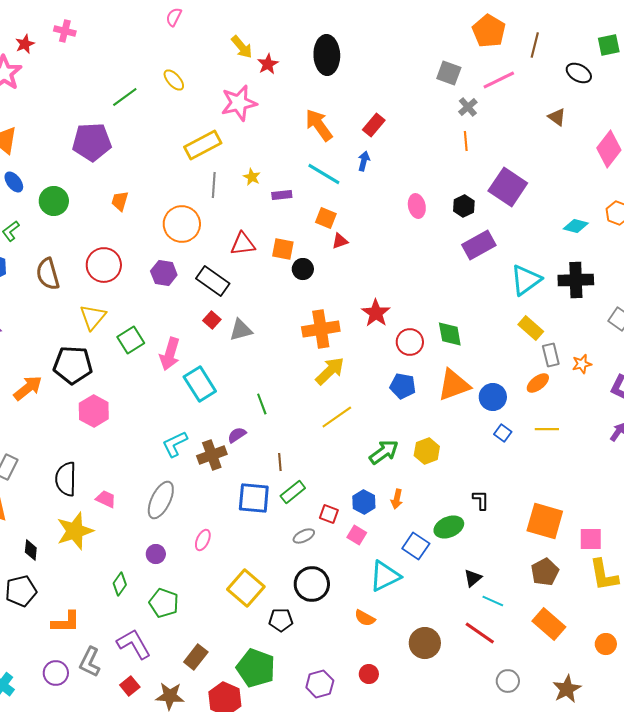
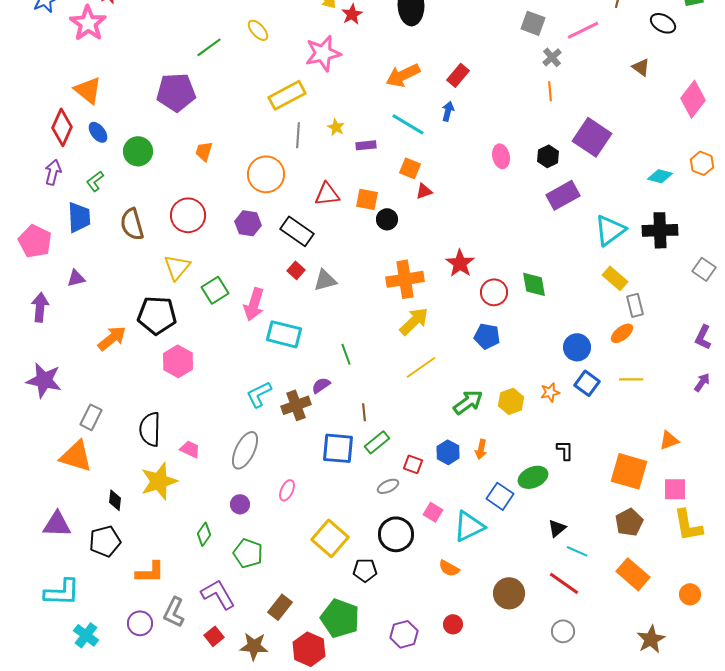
orange arrow: (319, 125) -> (403, 75), turned -80
orange star: (582, 364) -> (550, 392), moved
cyan rectangle: (200, 384) -> (284, 334), turned -44
orange triangle: (454, 385) -> (669, 440), moved, size x0.6
blue square: (503, 433) -> (587, 383), size x1.4
pink square: (357, 535) -> (433, 512), moved
gray circle: (508, 681) -> (563, 631), moved

